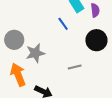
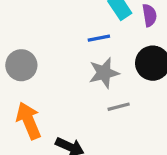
blue line: (63, 24) -> (99, 38), turned -64
gray star: (35, 53) -> (104, 73), moved

